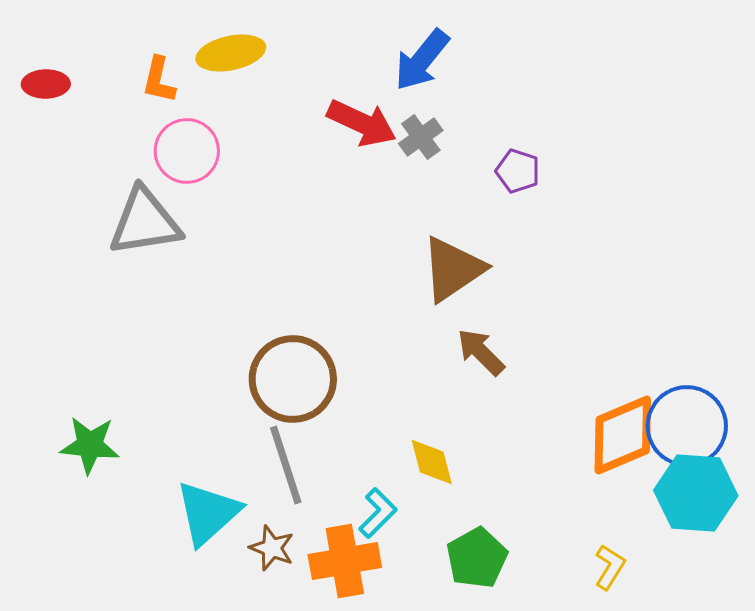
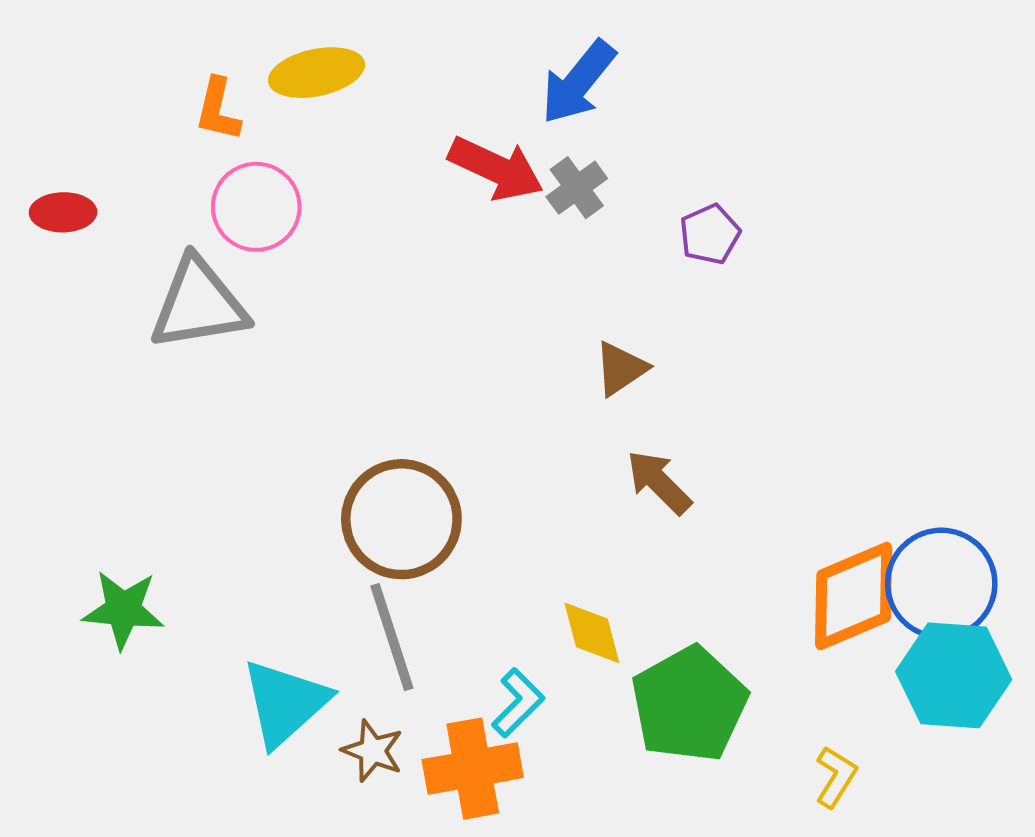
red ellipse: (46, 84) -> (63, 212), moved
purple pentagon: (518, 171) -> (710, 234), turned 30
brown triangle: (453, 269) -> (621, 368), size x0.6
green pentagon: (477, 558) -> (689, 704), moved, size x1.4

